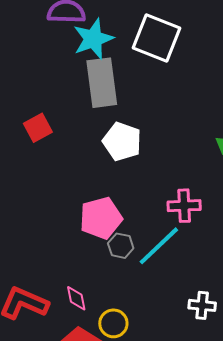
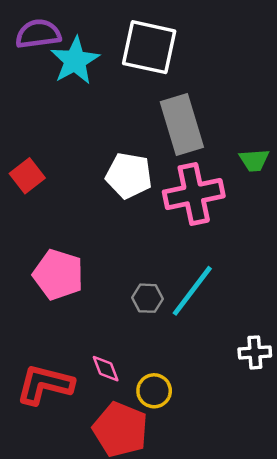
gray rectangle: (102, 83) -> (182, 124), moved
pink cross: (184, 206) -> (194, 194), moved, size x1.5
pink pentagon: (101, 218) -> (58, 275), moved, turned -30

